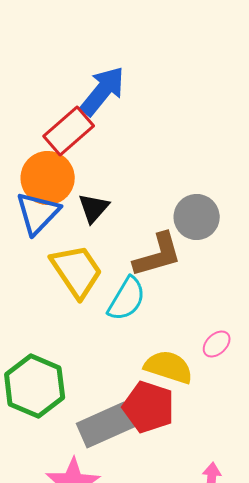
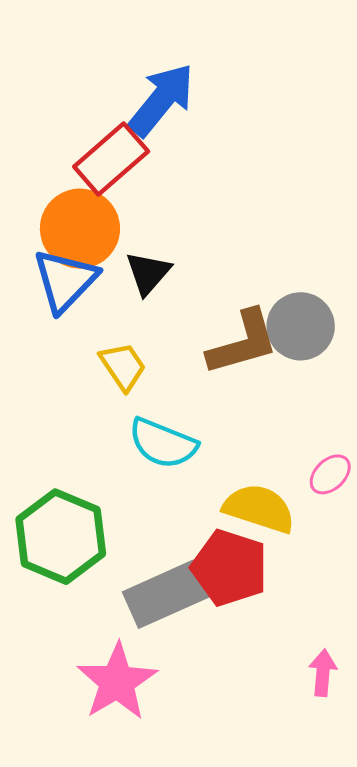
gray circle: (197, 217) -> (301, 326), moved
yellow trapezoid: (77, 271) -> (123, 366), size x0.6
cyan semicircle: (127, 299) -> (163, 443), moved, turned 81

